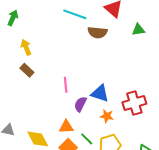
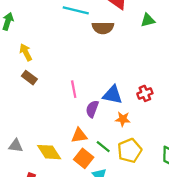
red cross: (134, 103) -> (145, 93), moved, size x0.6

